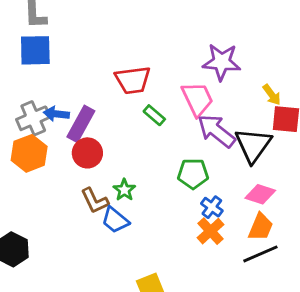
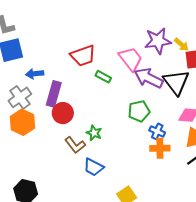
purple star: (222, 62) -> (158, 41), moved
blue arrow: (56, 114) -> (35, 74), moved
blue trapezoid: (115, 220) -> (94, 167), moved
orange cross: (210, 231) -> (160, 148), turned -36

